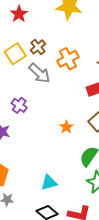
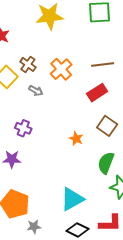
gray arrow: (39, 73) -> (36, 91), size x0.6
cyan triangle: (49, 183) -> (72, 199), size x1.4

